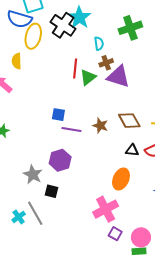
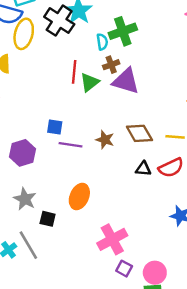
green cross: (130, 28) -> (123, 31), moved
purple hexagon: (60, 160) -> (22, 153), moved
orange ellipse: (121, 179) -> (79, 197), moved

